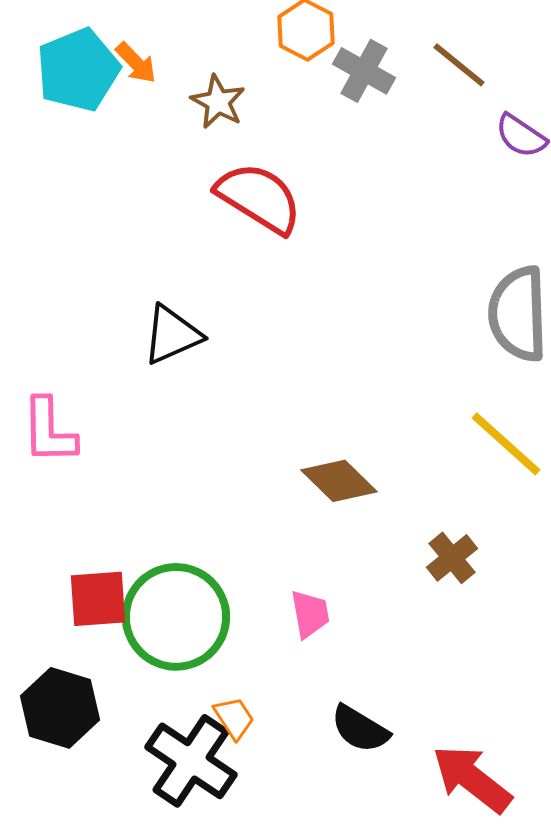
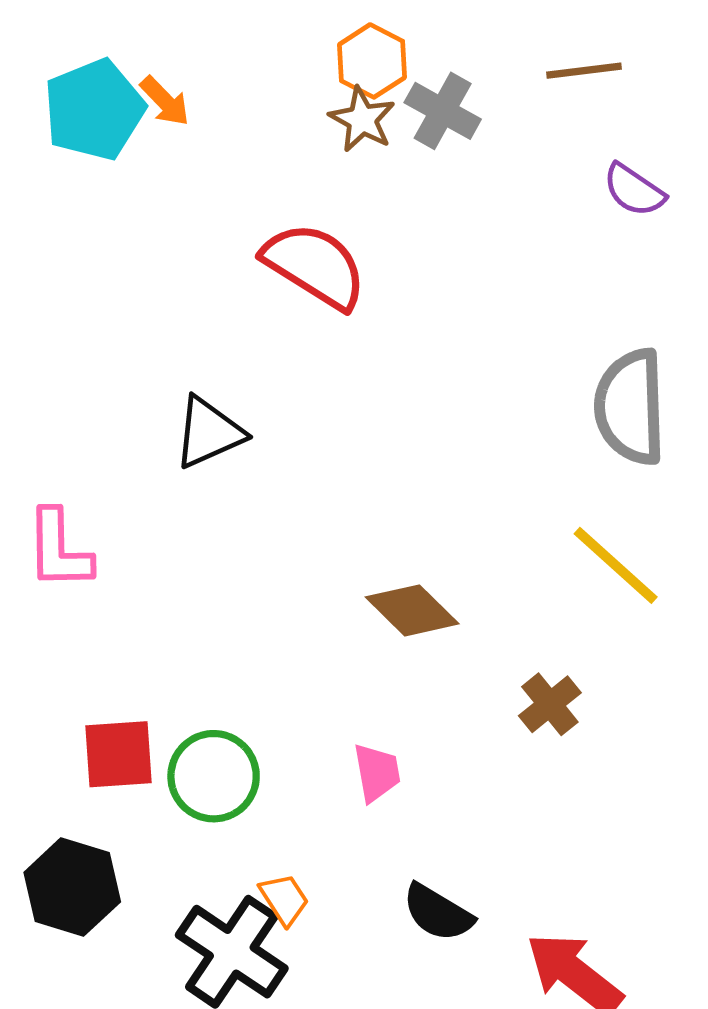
brown line: (459, 65) -> (584, 71), moved, turned -46
brown star: (218, 102) -> (362, 119), moved
green circle: (176, 617) -> (214, 776), size x0.7

